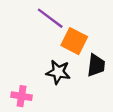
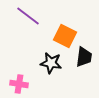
purple line: (50, 18) -> (28, 16), moved

